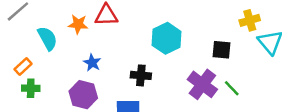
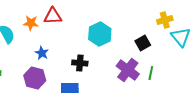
black square: (222, 50) -> (143, 43), turned -35
green line: (232, 88) -> (151, 73), turned 56

